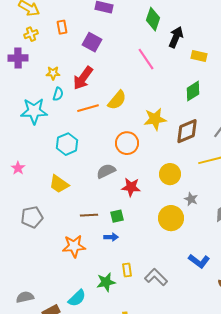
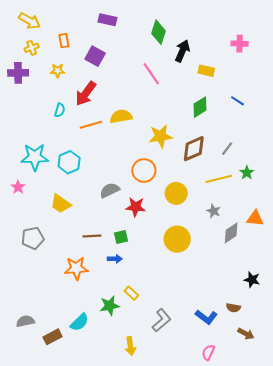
yellow star: (53, 73) -> (58, 71), moved
yellow semicircle: (117, 100) -> (121, 116), turned -140
cyan star: (34, 111) -> (35, 157), moved
orange circle: (127, 143) -> (144, 170), moved
gray star: (191, 199) -> (214, 211), moved
blue L-shape: (199, 261) -> (206, 317), moved
yellow rectangle: (127, 270) -> (131, 293), turned -40
gray L-shape: (156, 277) -> (162, 320), moved, turned 95

